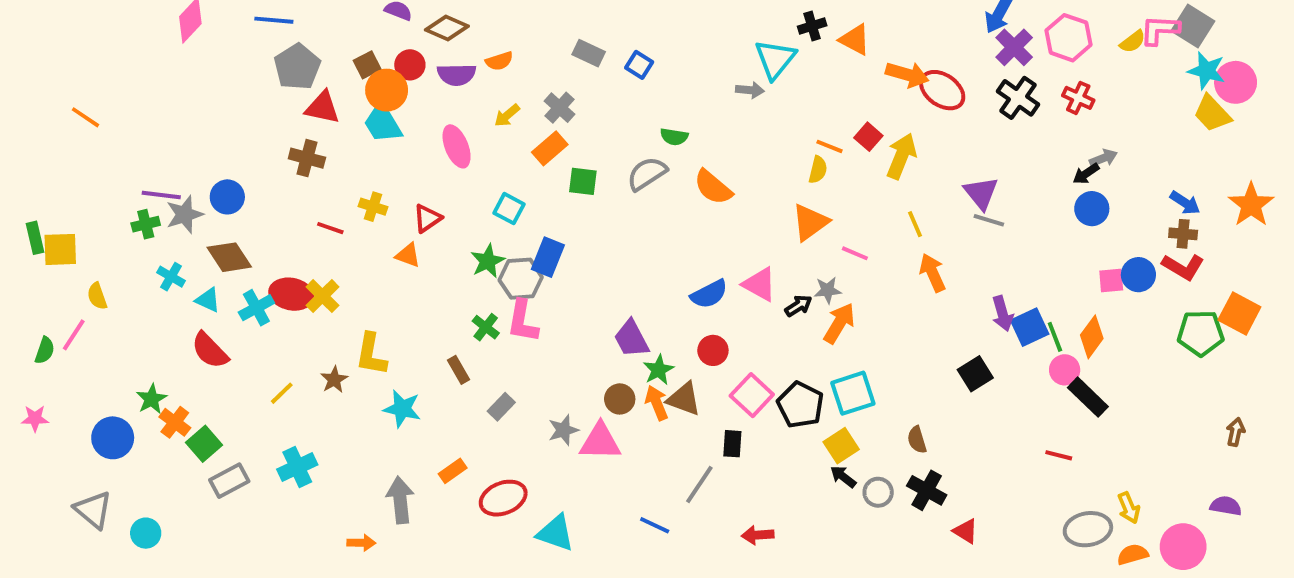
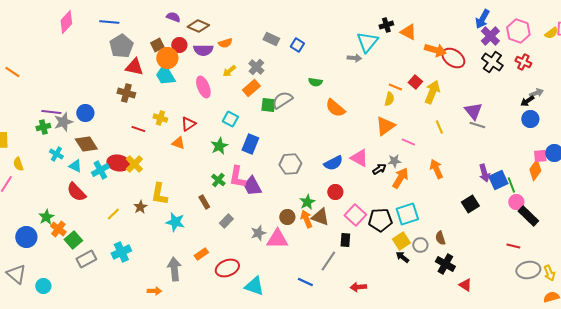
gray semicircle: (647, 174) -> (282, 100), moved
orange arrow: (932, 273) -> (436, 169), moved
gray hexagon: (521, 279) -> (290, 164), moved
orange diamond: (1092, 337) -> (535, 170), moved
purple trapezoid: (631, 339) -> (252, 186), moved
black pentagon: (800, 405) -> (380, 220), turned -30
gray circle: (878, 492) -> (420, 245), moved
gray ellipse: (1088, 529) -> (528, 270), moved

